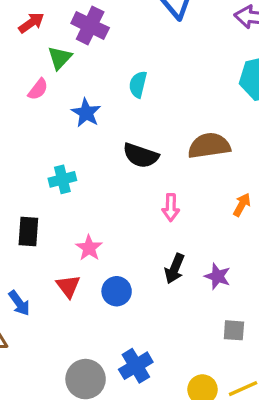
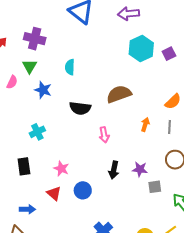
green triangle: (60, 58) -> (29, 66), moved
blue arrow: (19, 303) -> (27, 209), turned -42
gray square: (234, 330) -> (155, 187), moved

